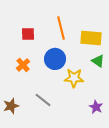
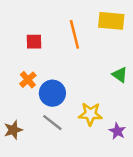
yellow rectangle: (91, 38) -> (111, 21), moved
blue circle: (55, 59) -> (52, 93), moved
yellow star: (74, 78) -> (90, 114), moved

